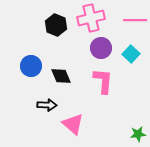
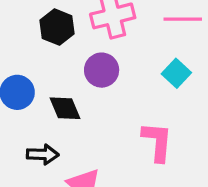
purple circle: (101, 48) -> (102, 70), moved
pink L-shape: (103, 81) -> (157, 142), moved

